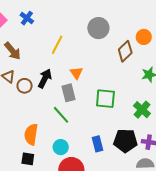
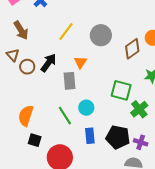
gray circle: (98, 28) -> (101, 35), moved
green square: (105, 99) -> (121, 90), moved
green line: (61, 115) -> (65, 116), moved
cyan circle: (61, 147) -> (86, 108), moved
black square: (28, 159) -> (35, 140), moved

